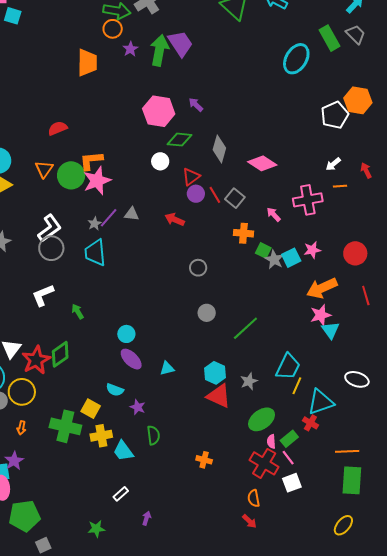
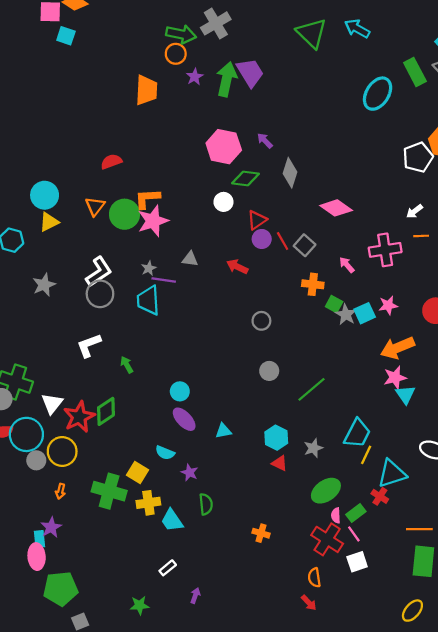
gray diamond: (219, 149) -> (290, 173), moved
purple line: (109, 218) -> (164, 280), moved, turned 55
red triangle: (219, 396) -> (280, 463), size x0.6

